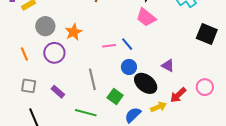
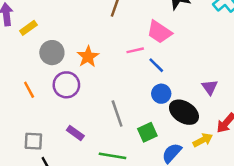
pink trapezoid: (146, 17) -> (159, 32), moved
pink line: (109, 46) -> (135, 50), moved
purple triangle: (168, 65) -> (210, 87), turned 32
gray square: (29, 86) -> (33, 141), moved
green square: (115, 97) -> (147, 132), turned 35

